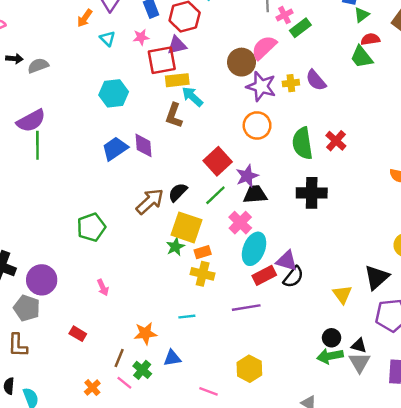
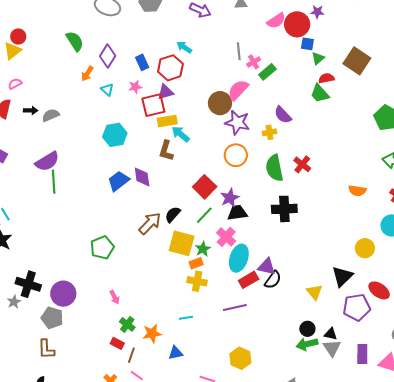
yellow cross: (291, 83) -> (269, 132), moved
green star: (175, 247) -> (203, 249), moved
red rectangle: (78, 334) -> (117, 343), moved
green cross: (142, 370) -> (127, 324), moved

